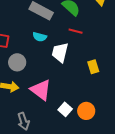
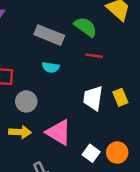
white trapezoid: (60, 52) -> (93, 98), moved

